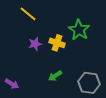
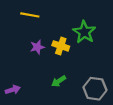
yellow line: (28, 14) -> (30, 15), turned -30
purple arrow: (12, 84) -> (13, 90), turned -48

